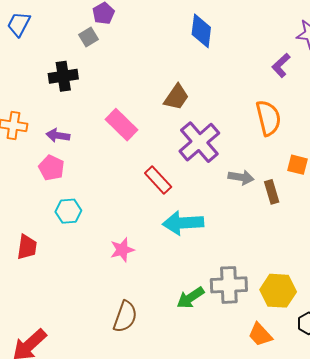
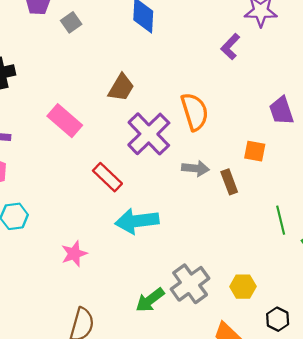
gray square: (88, 37) -> (71, 22), moved
orange semicircle: (268, 118) -> (195, 112), moved
gray cross: (229, 285) -> (190, 284), turned -30
yellow hexagon: (278, 291) -> (243, 287), size x0.7

